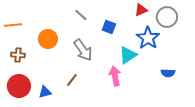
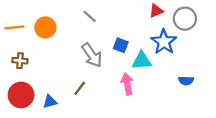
blue square: (109, 27) -> (121, 45), moved
orange circle: (48, 39) -> (45, 27), moved
cyan triangle: (128, 55) -> (142, 61), turned 30

